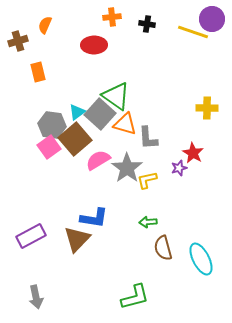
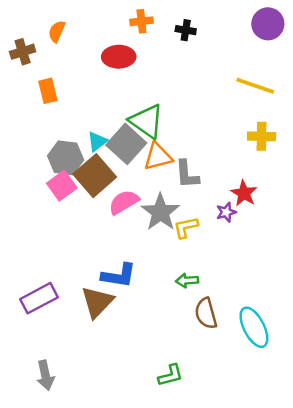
yellow line: (193, 32) -> (255, 86), moved
orange triangle: (125, 124) -> (158, 157), turned -30
green L-shape: (135, 297) -> (171, 375), size x0.7

